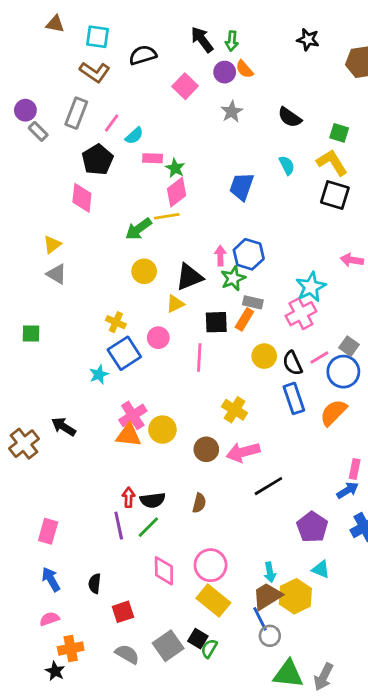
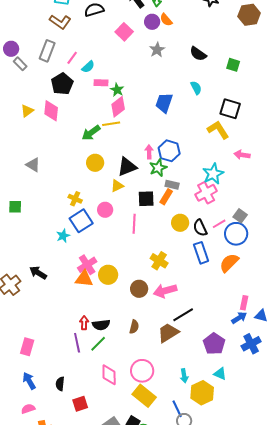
yellow L-shape: (332, 162) -> (218, 130), moved
yellow triangle: (52, 244) -> (27, 111), moved
brown trapezoid: (267, 596) -> (168, 333), moved

